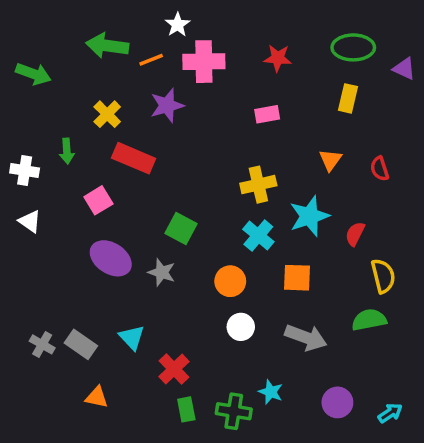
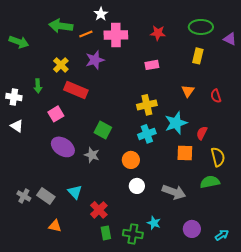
cyan cross: (258, 235) -> (147, 134), turned 30
orange square: (297, 278) -> (185, 153), moved

